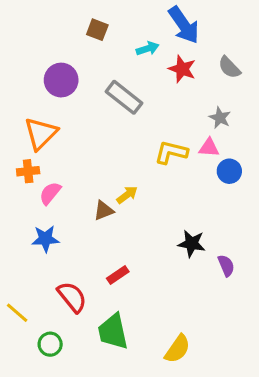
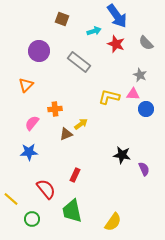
orange triangle: (41, 133) -> (26, 85), size x0.7
orange cross: (28, 171) -> (55, 109), moved
red rectangle: (118, 275) -> (75, 175), turned -32

